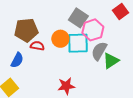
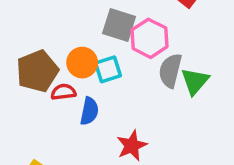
orange circle: (60, 39) -> (82, 63), moved
cyan square: (78, 43) -> (108, 69), moved, size x0.7
blue semicircle: (17, 60) -> (89, 111), moved

